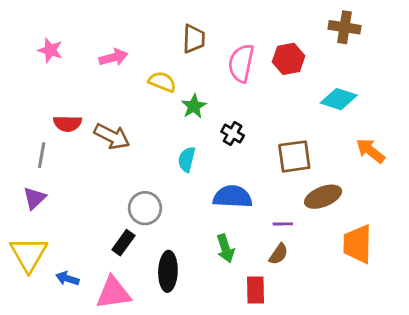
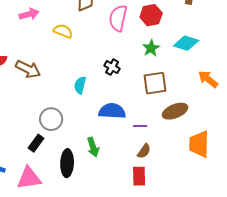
green star: (194, 106) -> (151, 48), moved
purple line: (283, 224) -> (140, 126), moved
green arrow: (225, 248) -> (93, 147), moved
red rectangle: (256, 290) -> (139, 176), moved

